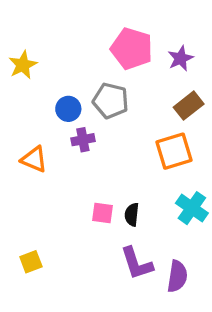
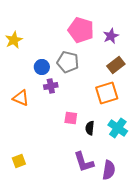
pink square: (102, 213) -> (71, 118), moved
black semicircle: (132, 215) -> (90, 128), moved

